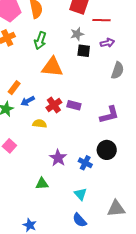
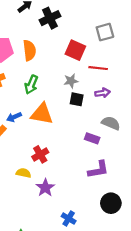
gray semicircle: (118, 70) -> (111, 123), turned -90
blue arrow: (28, 101) -> (14, 117), moved
purple rectangle: (74, 105) -> (92, 138), moved
black circle: (107, 150) -> (111, 203), moved
purple star: (58, 158) -> (45, 188), moved

